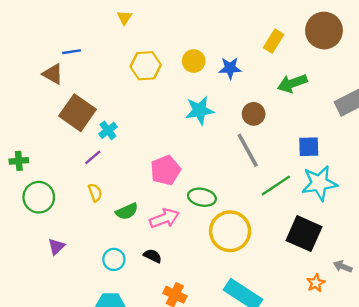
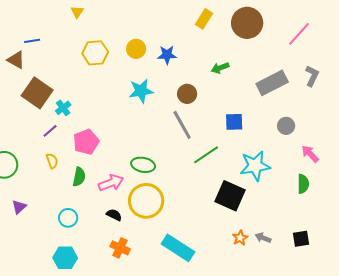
yellow rectangle: (274, 41) -> (204, 19), moved
green arrow: (292, 83) -> (220, 68), size x0.7
pink pentagon: (166, 170) -> (86, 142), moved
cyan star: (319, 183) -> (255, 166), moved
green semicircle: (127, 211) -> (79, 177), turned -54
yellow circle: (230, 231) -> (146, 201), moved
black semicircle: (153, 256) -> (114, 215), moved
gray arrow: (343, 266) -> (263, 238), moved

